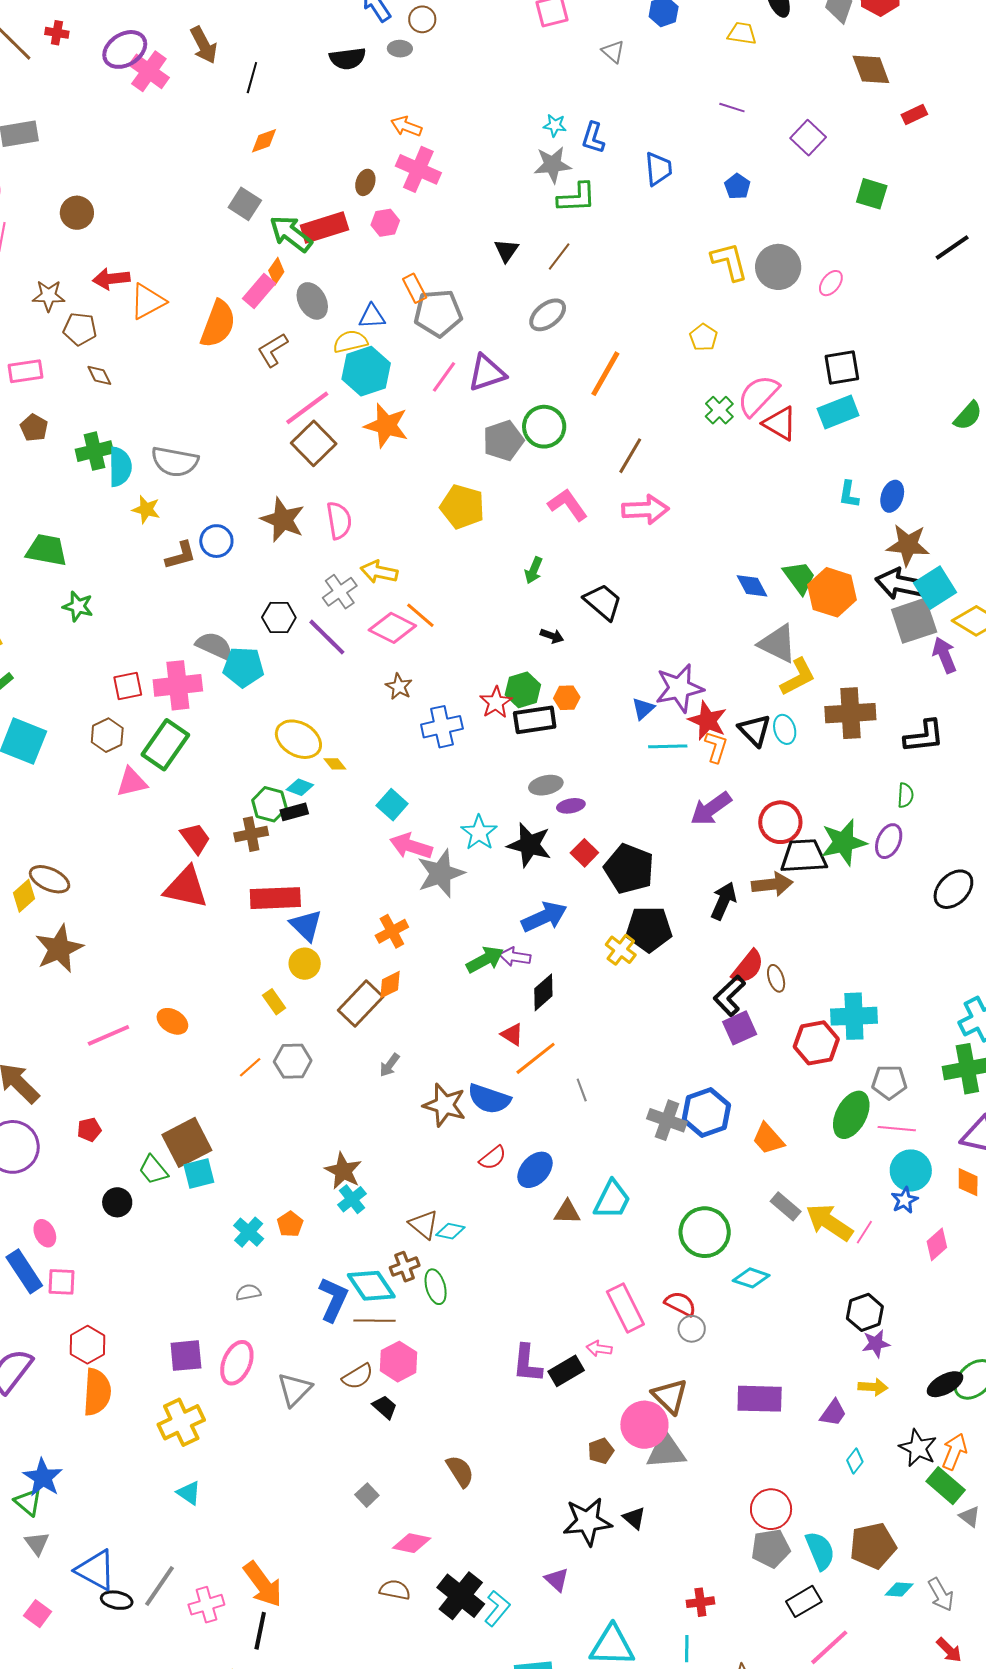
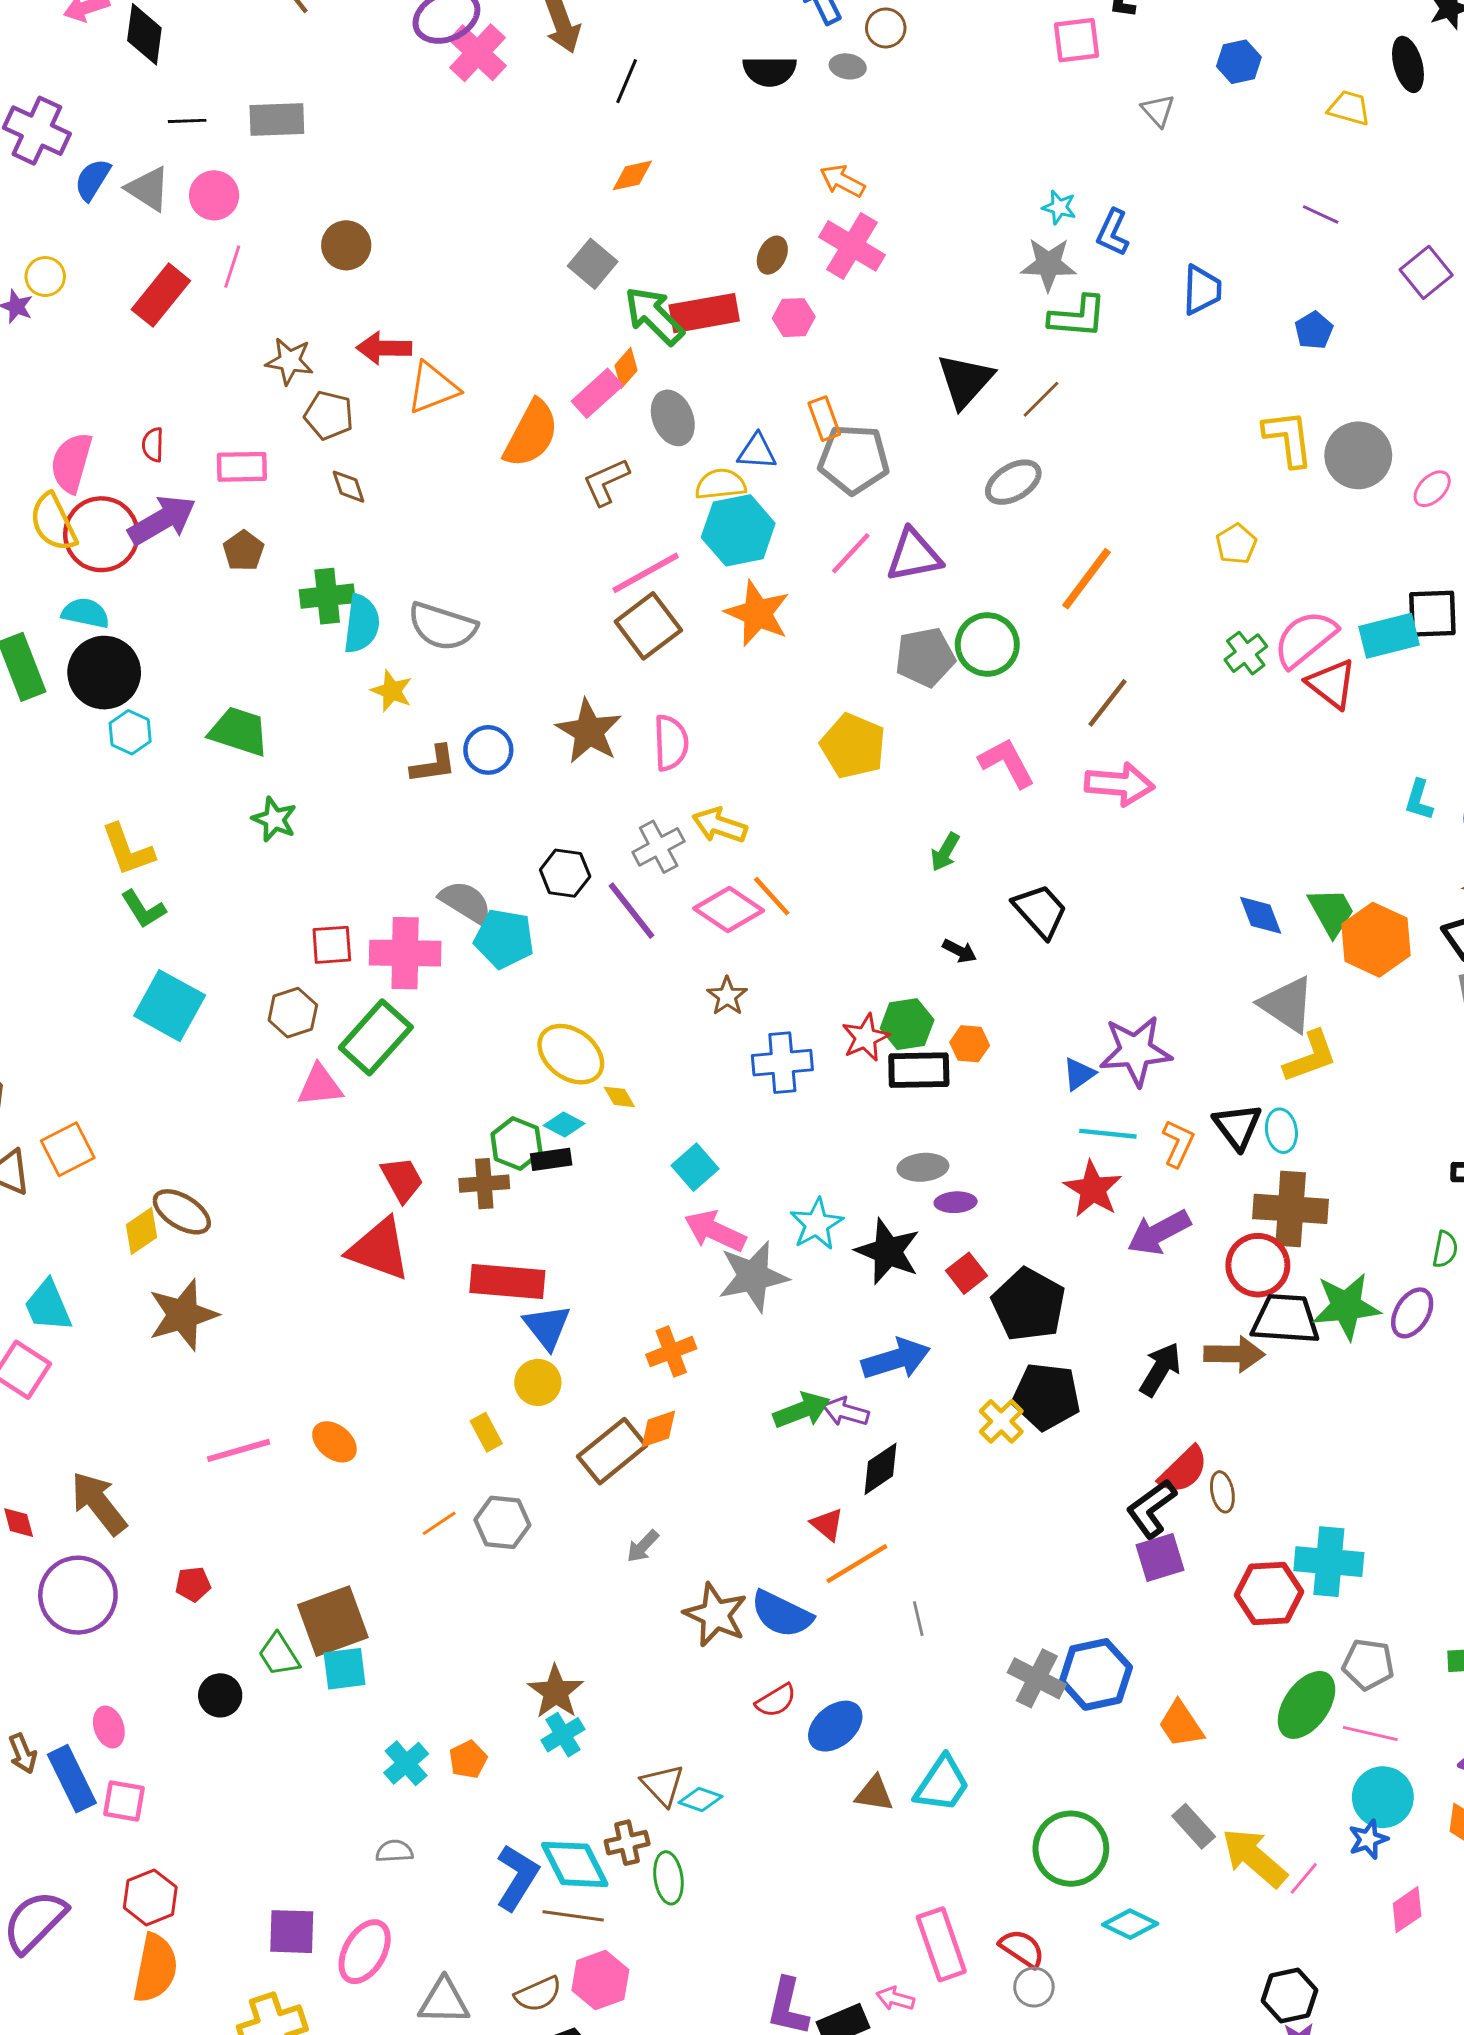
black triangle: (506, 250) -> (965, 381), size x1.6
cyan rectangle: (838, 412) -> (1389, 636), moved
brown cross: (850, 713) -> (1291, 1209), moved
red star: (708, 721) -> (1093, 1189), moved
gray triangle: (295, 1389) -> (444, 2001), turned 39

